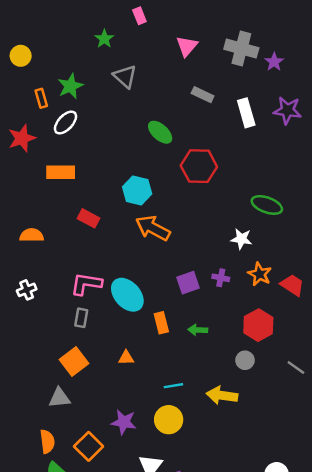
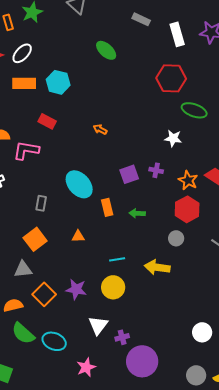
white ellipse: (65, 123) -> (22, 53), moved
red hexagon: (199, 166) -> (171, 78), moved
cyan hexagon: (137, 190) -> (58, 82), moved
orange arrow: (153, 228) -> (100, 129), size x0.5
orange star: (260, 274) -> (188, 180), moved
pink L-shape: (86, 284) -> (26, 150), moved
orange semicircle: (47, 442) -> (13, 305), turned -96
orange square: (89, 446) -> (44, 294), moved

